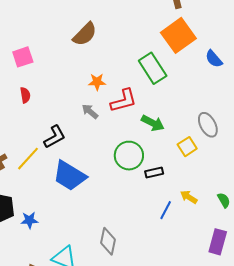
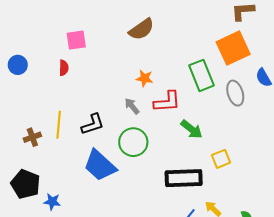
red semicircle: (25, 95) -> (64, 68), moved
gray ellipse: (208, 125) -> (235, 93), moved
green circle: (129, 156) -> (133, 142), moved
yellow line: (28, 159) -> (59, 125), moved, turned -48
black rectangle: (154, 172) -> (184, 178), size x2.0

